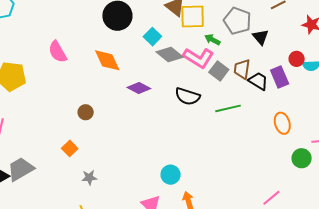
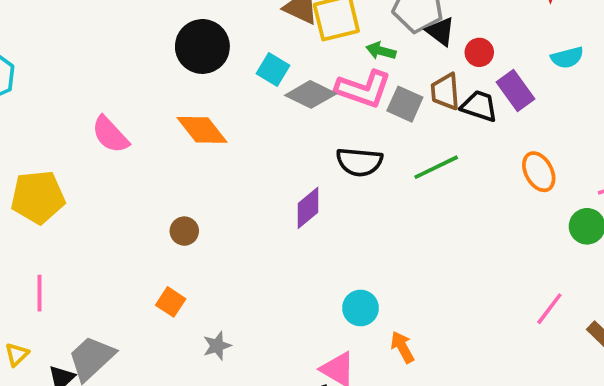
black triangle: (261, 37) -> (440, 31), moved
red circle: (297, 59) -> (479, 52), moved
purple diamond: (139, 88) -> (308, 208), moved, turned -55

